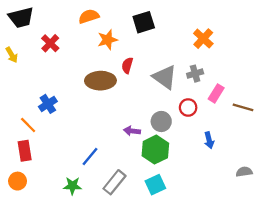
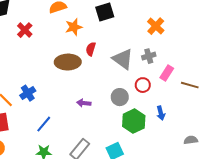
blue cross: (48, 104) -> (28, 93), moved
purple arrow: (132, 131) -> (84, 103), moved
green hexagon: (155, 150) -> (134, 121), moved
blue line: (90, 157) -> (44, 124), moved

